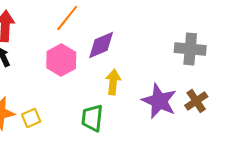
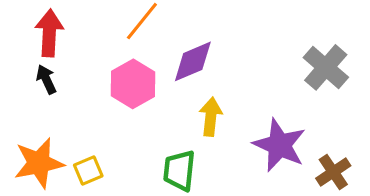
gray cross: (190, 49) -> (326, 67), turned 36
brown cross: (196, 101) -> (333, 172), moved

